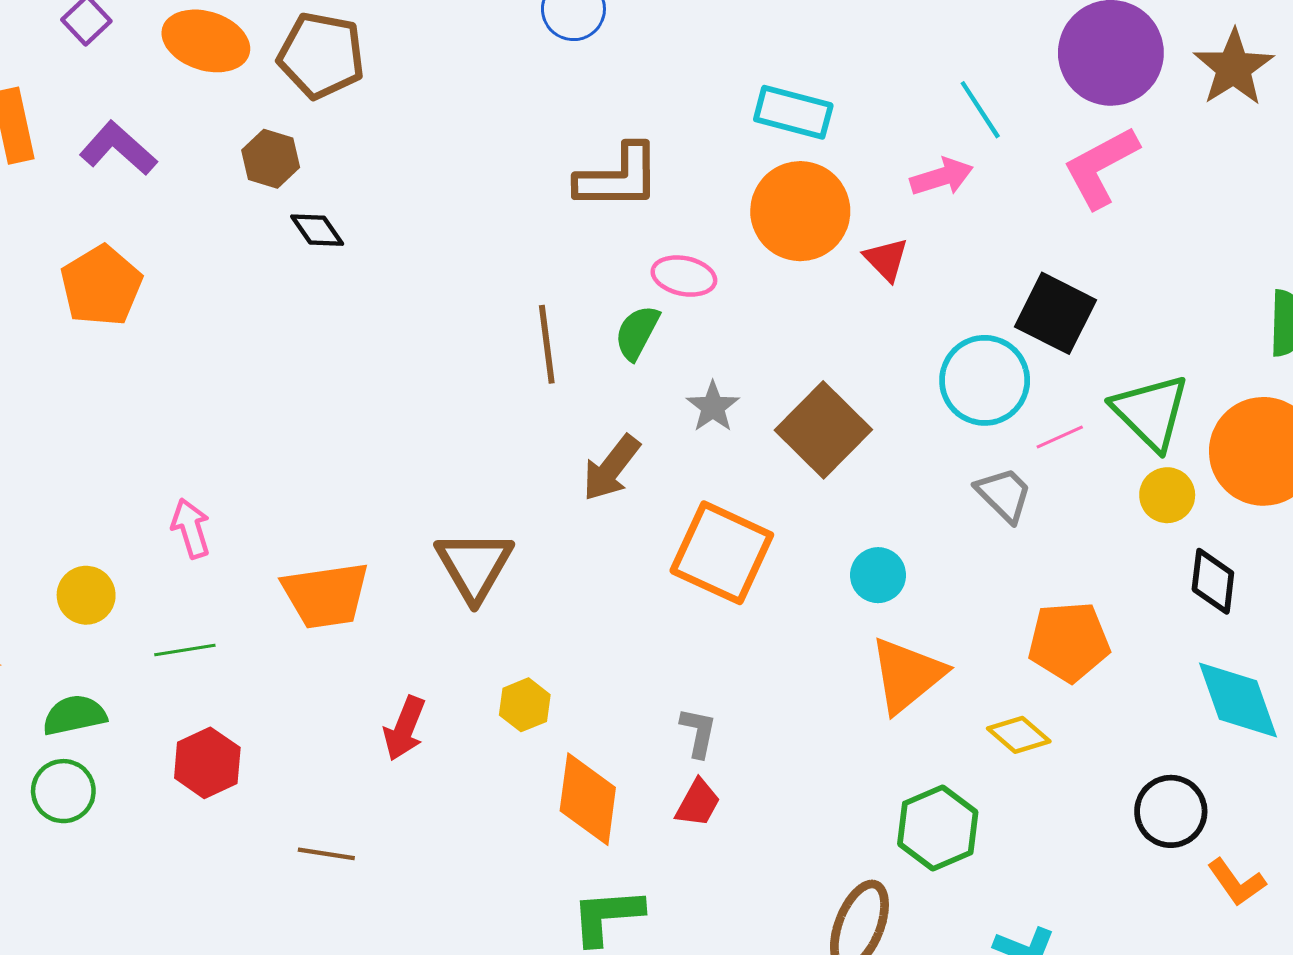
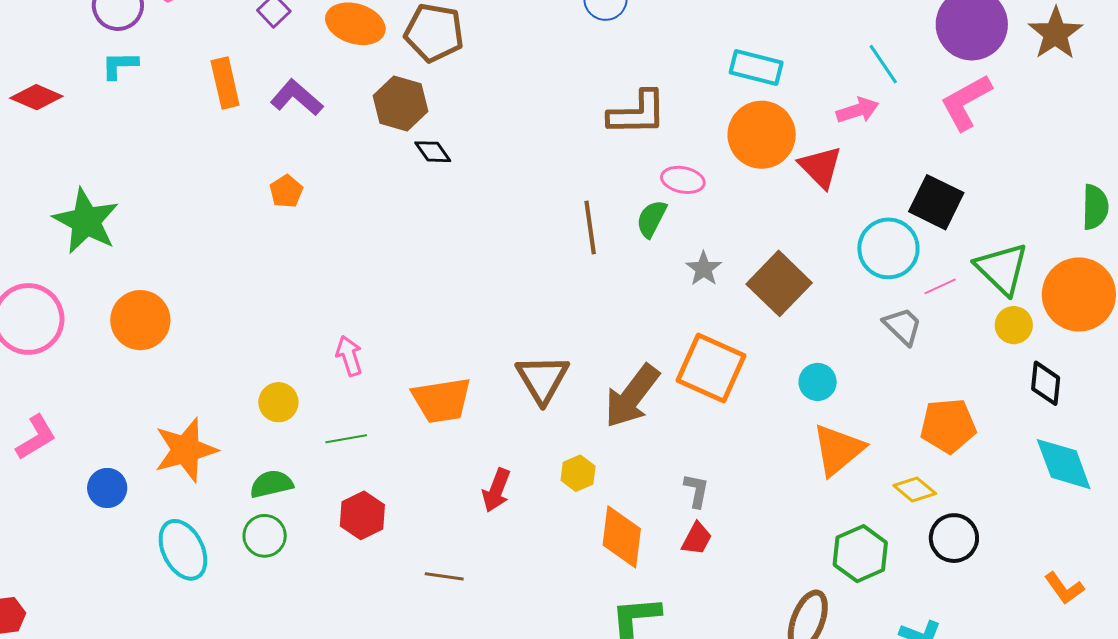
brown hexagon: (271, 159) -> (400, 103), size x1.4
red triangle: (886, 259) -> (820, 167), size x1.4
orange pentagon: (101, 286) -> (286, 191), size x0.6
brown arrow: (611, 468) -> (632, 396), moved, size x1.4
black circle: (1171, 811) -> (954, 538), moved

